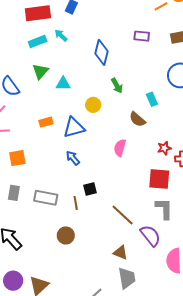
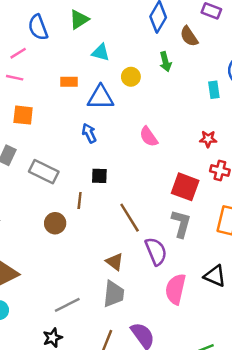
cyan triangle: (63, 84) -> (101, 52), moved
cyan rectangle: (152, 99) -> (214, 90), moved
brown semicircle: (137, 119) -> (189, 36), moved
pink semicircle: (120, 148) -> (149, 137), turned -66
red star: (164, 148) -> (208, 139), moved
brown line: (76, 203) -> (80, 200), moved

